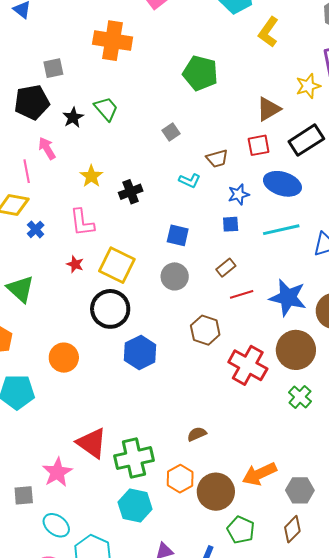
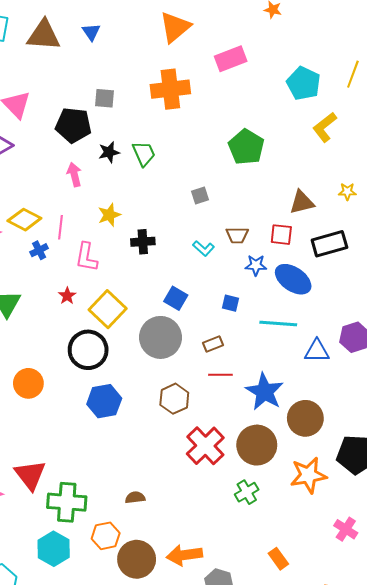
orange cross: (113, 41) -> (170, 89), turned -33
yellow star: (308, 86) -> (347, 192), size x0.7
pink line: (27, 171) -> (60, 227), moved
blue star: (239, 194) -> (256, 265), moved
gray circle: (175, 276) -> (161, 337), size x1.5

